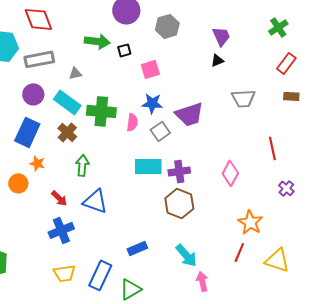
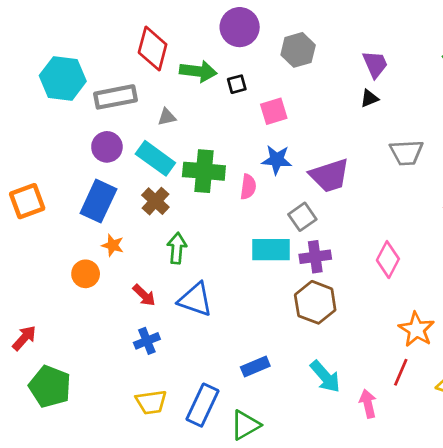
red diamond: (38, 19) -> (153, 48), moved, turned 36
gray square: (160, 131) -> (302, 217), moved
blue cross: (61, 230) -> (147, 341), size x0.7
pink arrow: (202, 281) -> (368, 404), moved

